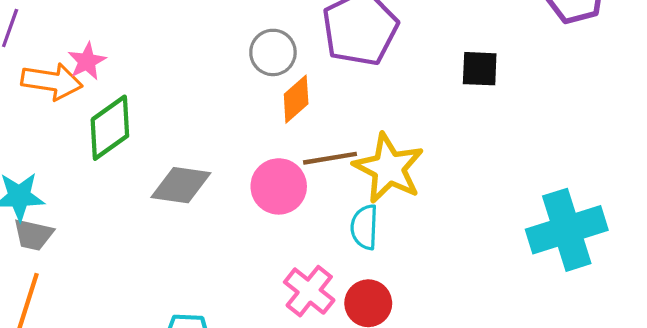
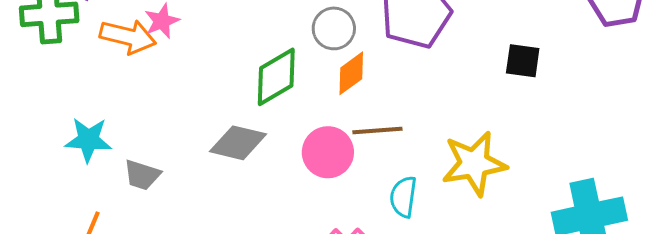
green diamond: (110, 128) -> (276, 77), moved
yellow star: (389, 168) -> (474, 164), moved, turned 30
gray trapezoid: (33, 235) -> (142, 175), moved

